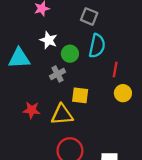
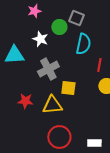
green circle: (70, 54) -> (59, 27), moved
gray cross: (58, 74) -> (48, 69), size x1.5

